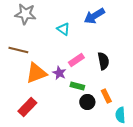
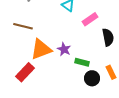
pink rectangle: (76, 60) -> (90, 19), moved
red rectangle: (27, 107) -> (25, 72), moved

